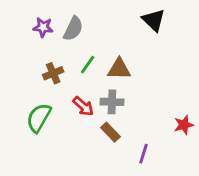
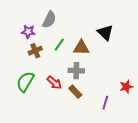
black triangle: (154, 20) -> (105, 33), moved
purple star: (43, 27) -> (28, 32), moved
red arrow: (83, 106) -> (54, 83), moved
purple line: (144, 154) -> (105, 103), moved

